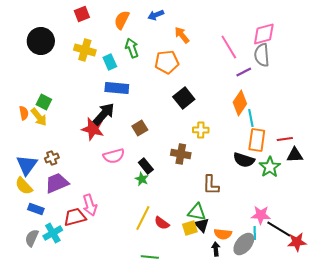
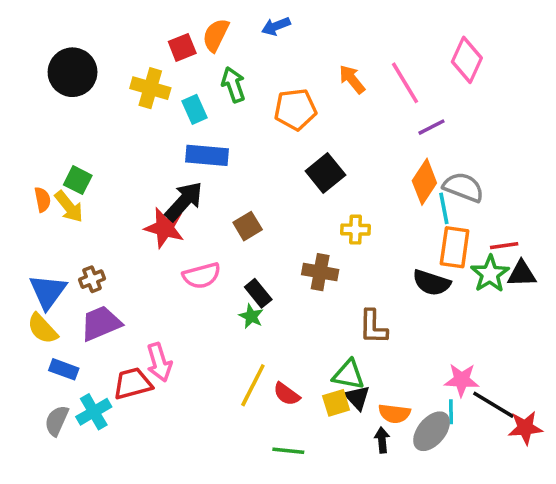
red square: (82, 14) -> (182, 47), moved
pink diamond: (264, 34) -> (467, 60), turned -50
orange arrow: (182, 35) -> (352, 79), moved
gray semicircle: (262, 55) -> (463, 187), moved, turned 115
green star: (270, 167) -> (490, 274), moved
green line: (150, 257) -> (288, 451), moved

